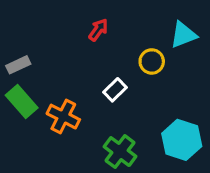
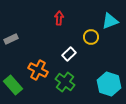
red arrow: (98, 30) -> (59, 18), turned -32
green rectangle: (22, 102) -> (13, 85), moved
green cross: (120, 152) -> (65, 82), moved

